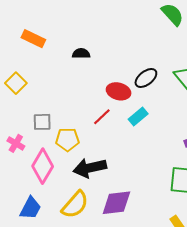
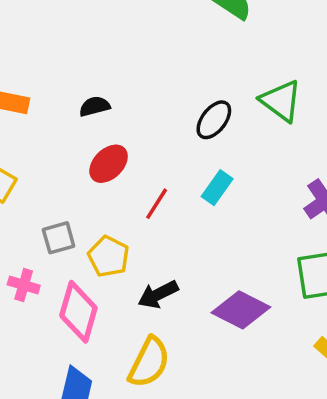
red ellipse: (119, 91) -> (109, 164), moved, turned -45
yellow pentagon: (67, 140) -> (109, 256), turned -30
black arrow: (90, 168) -> (158, 294), size x0.7
purple diamond: (116, 203) -> (241, 310), moved, turned 48

